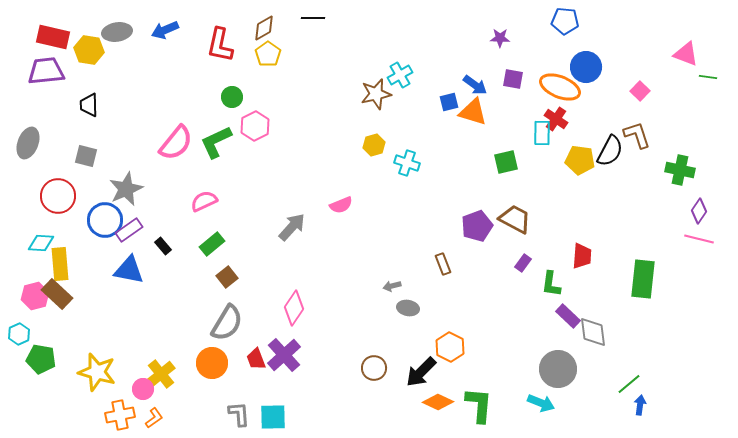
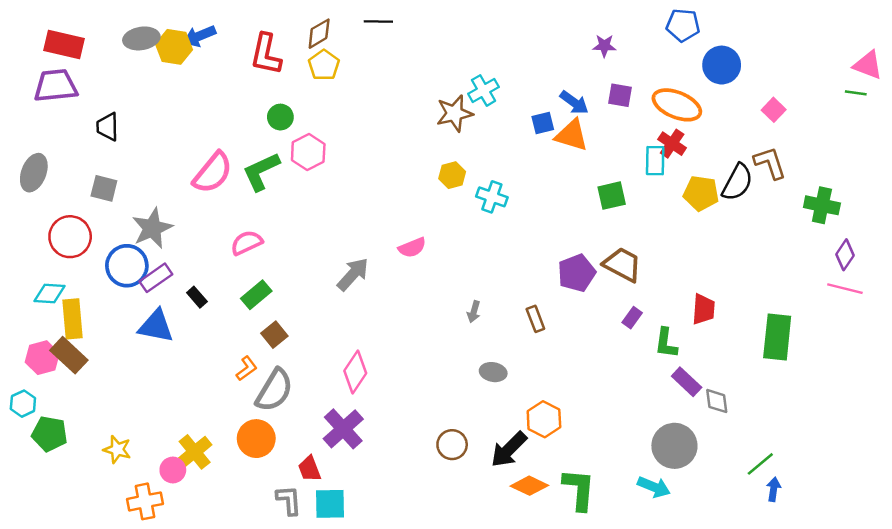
yellow hexagon: (89, 50) -> (174, 47), moved
pink triangle: (686, 54) -> (868, 65), moved
blue circle: (586, 67) -> (722, 65), moved
gray arrow: (392, 286) -> (474, 312), moved, turned -60
gray diamond: (593, 332) -> (717, 401), size x0.7
red trapezoid: (256, 359) -> (309, 469), moved
yellow star: (97, 372) -> (117, 449), size x0.6
orange L-shape: (154, 418) -> (247, 368), moved

